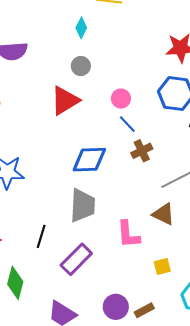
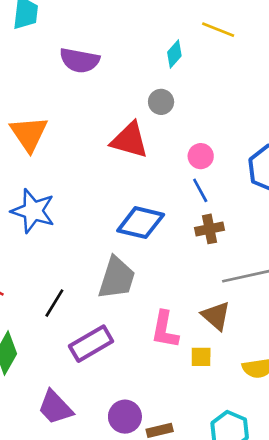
red triangle: (65, 101) -> (129, 140), turned 32
yellow square: (162, 266) -> (201, 357), moved

